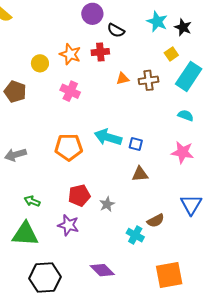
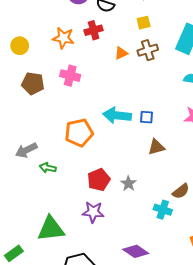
yellow square: (171, 54) -> (144, 23), moved, turned 32
yellow circle: (40, 63) -> (20, 46), moved
brown pentagon: (15, 92) -> (33, 83), moved
green arrow: (32, 201) -> (48, 168), moved

